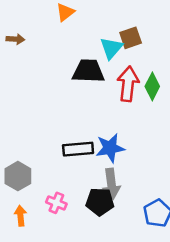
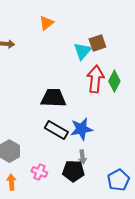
black trapezoid: (88, 71) -> (53, 98), moved
black rectangle: (78, 149) -> (56, 130), turned 35
gray arrow: (111, 184) -> (82, 157), size x0.6

